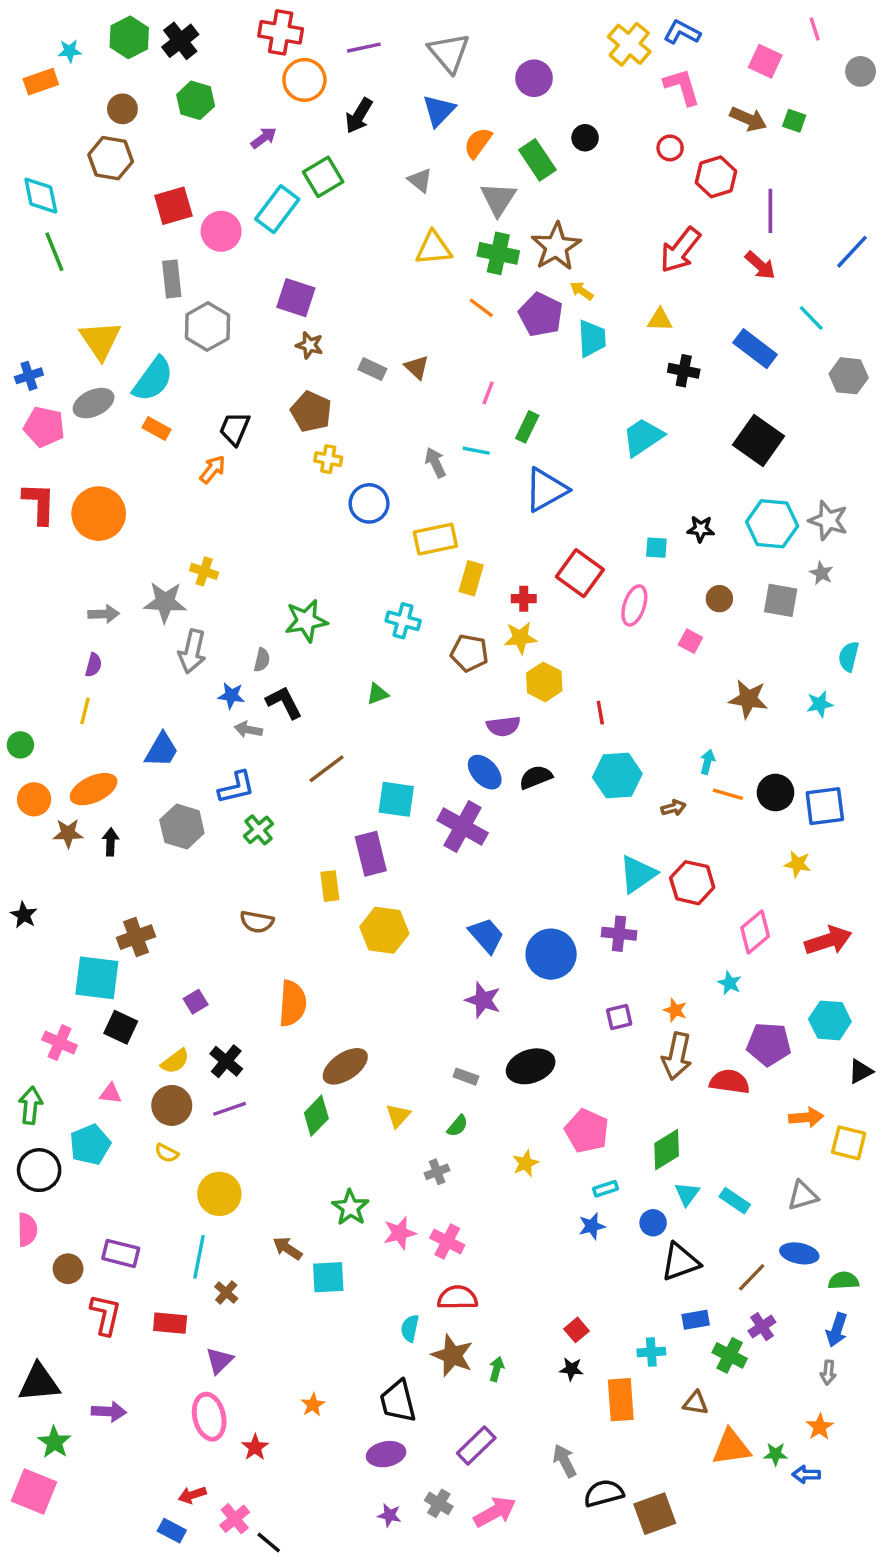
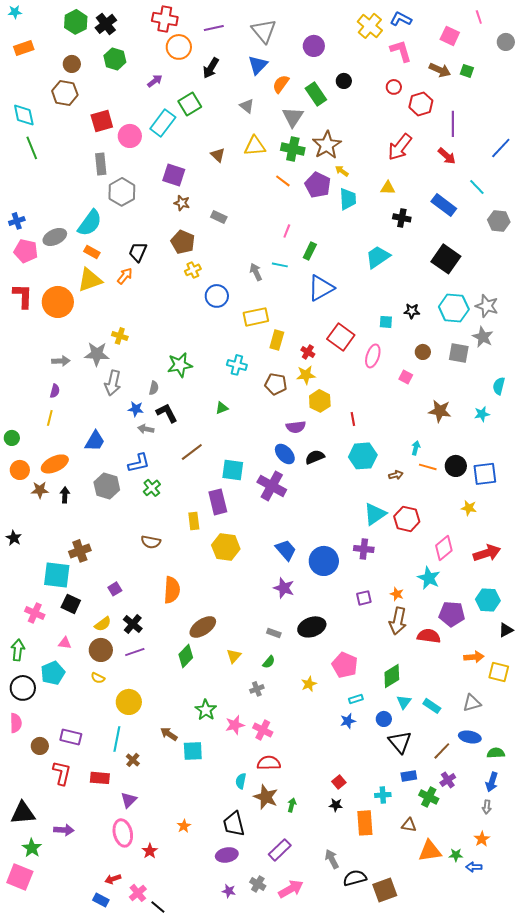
cyan star: (70, 51) -> (15, 12), moved
yellow triangle: (100, 340) -> (90, 280), moved, turned 44
brown triangle: (417, 367) -> (218, 155), moved
yellow cross: (328, 459) -> (193, 270), turned -35
gray star: (821, 573) -> (483, 337), size x1.5
red cross: (524, 599) -> (308, 352), turned 32
cyan star: (730, 983) -> (429, 578), size x1.6
black triangle: (680, 1262) -> (400, 742), turned -50

